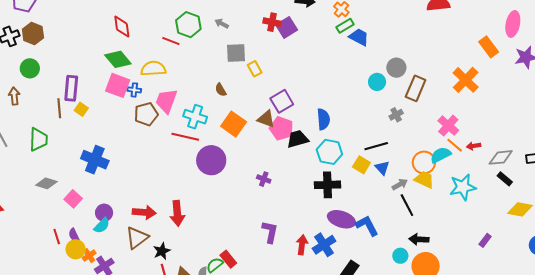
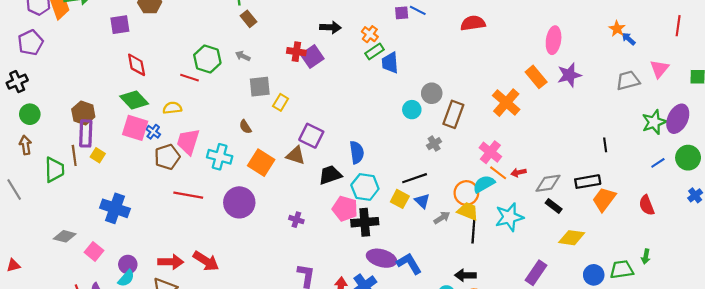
brown hexagon: (33, 34) -> (83, 113), moved
blue trapezoid: (359, 37) -> (390, 63), turned -120
orange rectangle: (489, 47) -> (536, 77), moved
green circle: (30, 68) -> (30, 114), moved
yellow semicircle: (153, 69) -> (172, 108), size x0.7
yellow rectangle: (255, 69) -> (281, 102), turned 63
blue cross: (134, 90) -> (153, 132), turned 32
purple square: (282, 101) -> (311, 136), turned -30
pink pentagon: (281, 128) -> (345, 209), moved
red line: (185, 137) -> (188, 195), moved
green trapezoid: (38, 139) -> (54, 170), moved
black line: (407, 205) -> (473, 231), moved, turned 35
red arrow: (177, 213) -> (206, 261), turned -50
purple rectangle: (485, 240) -> (536, 273), size x1.6

